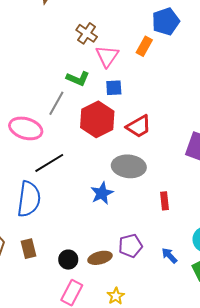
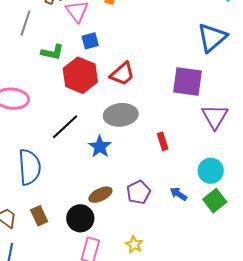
green L-shape: (78, 79) -> (52, 52), moved
gray line: (56, 103) -> (25, 23), moved
black line: (49, 163) -> (65, 127), moved
brown ellipse: (100, 258) -> (100, 195), moved
black circle: (68, 260) -> (80, 218), size x1.4

